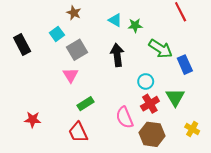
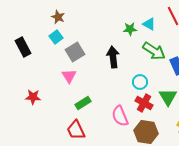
brown star: (74, 13) -> (58, 17), moved
cyan triangle: (115, 20) -> (149, 24), moved
red cross: (150, 104) -> (144, 103), turned -30
red star: (33, 120) -> (33, 97), moved

